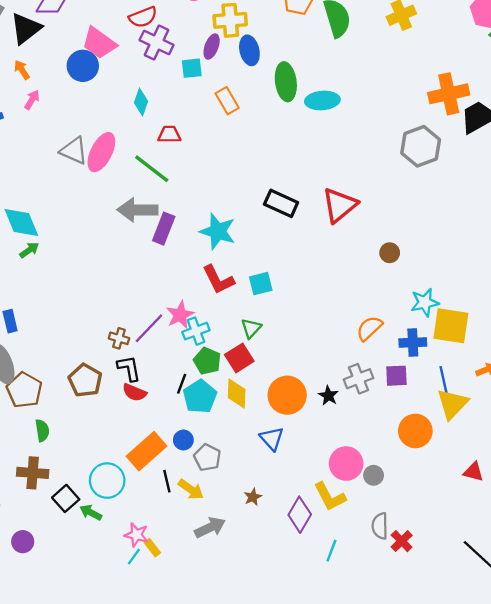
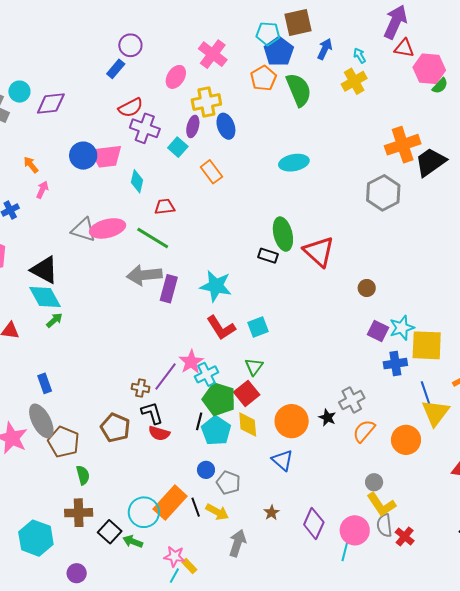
black triangle: (26, 29) -> (44, 270), moved, turned -48
pink trapezoid: (99, 43) -> (106, 156), moved, turned -36
cyan square: (192, 68) -> (178, 147), turned -36
green ellipse: (286, 82) -> (283, 234), moved
pink ellipse: (101, 152) -> (108, 228), turned 56
black rectangle: (281, 203) -> (268, 256), size x0.7
red triangle: (340, 205) -> (319, 252), turned -32
orange semicircle: (369, 328) -> (364, 431), moved
green pentagon: (207, 361) -> (219, 399), size x1.4
purple square: (396, 376) -> (378, 331), moved, turned 35
orange rectangle: (146, 451) -> (170, 503), moved
pink circle: (346, 464) -> (355, 530), moved
yellow L-shape: (330, 497) -> (381, 505), moved
gray arrow: (210, 528) -> (237, 543), turned -40

